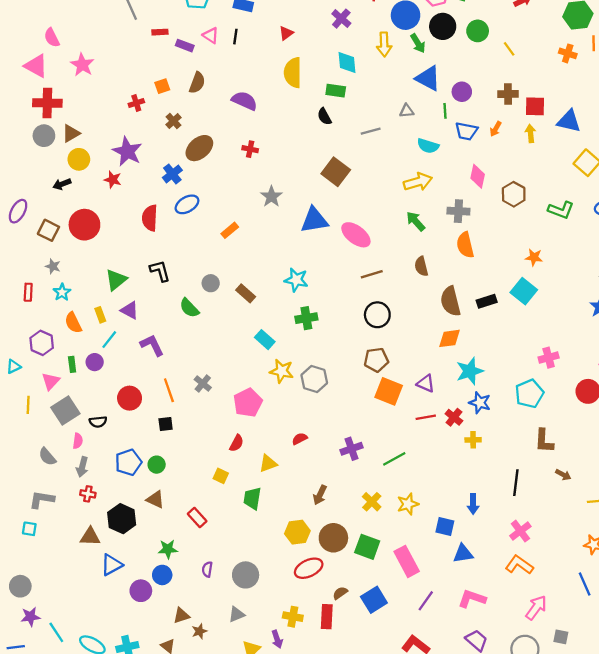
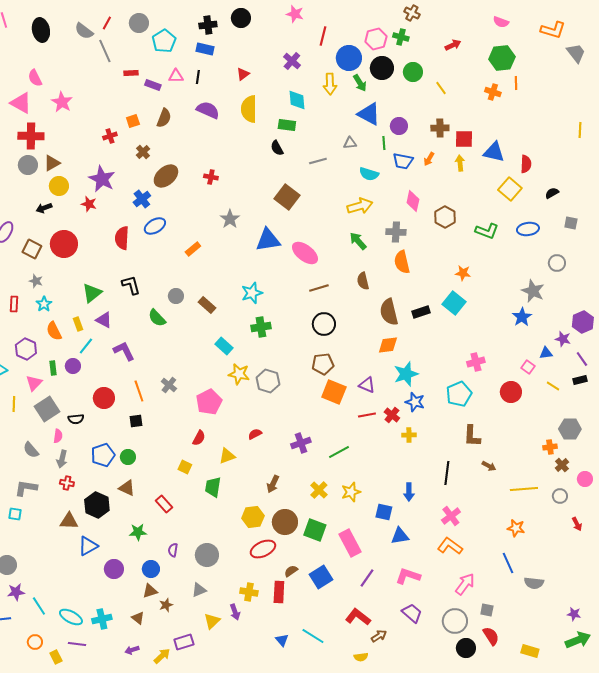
pink triangle: (211, 35) -> (176, 76), turned -35
purple semicircle: (244, 101) -> (208, 110), moved
cyan star: (296, 280) -> (252, 293), turned -30
blue circle: (162, 575) -> (151, 569), moved

